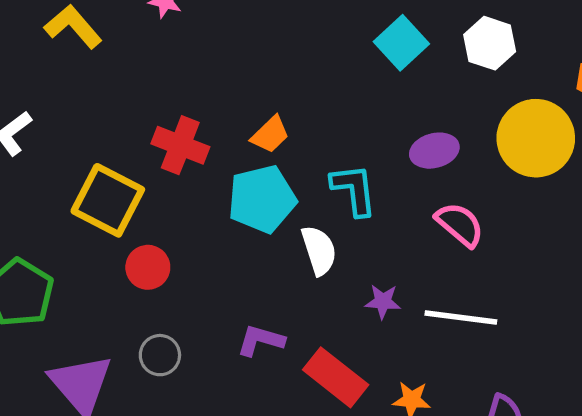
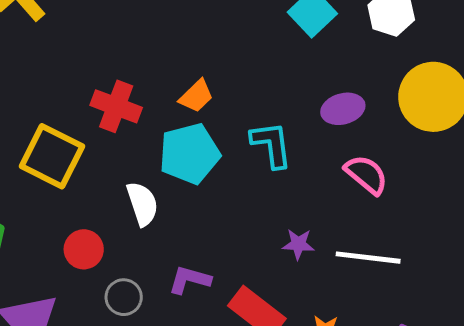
white semicircle: (319, 250) -> (142, 204), moved
red circle: (148, 267) -> (84, 249), moved
gray circle: (160, 355) -> (124, 297), moved

